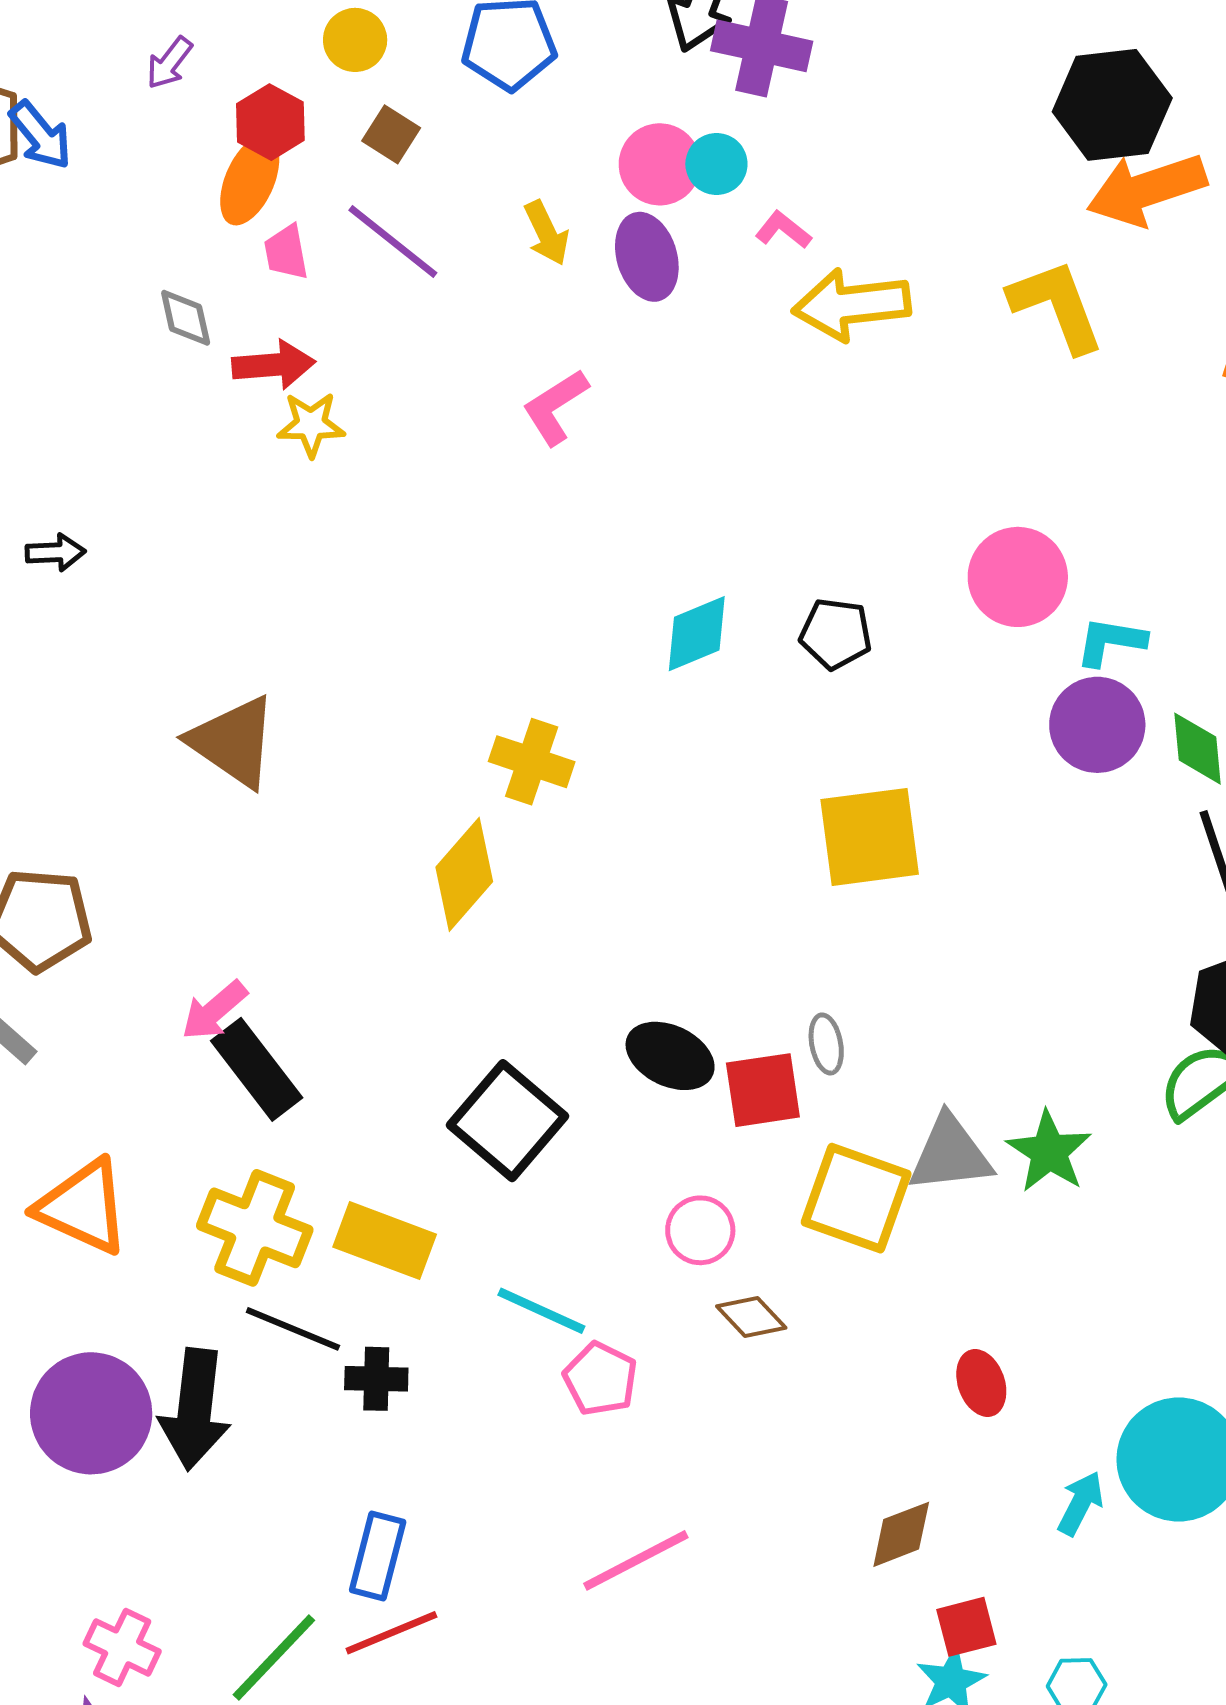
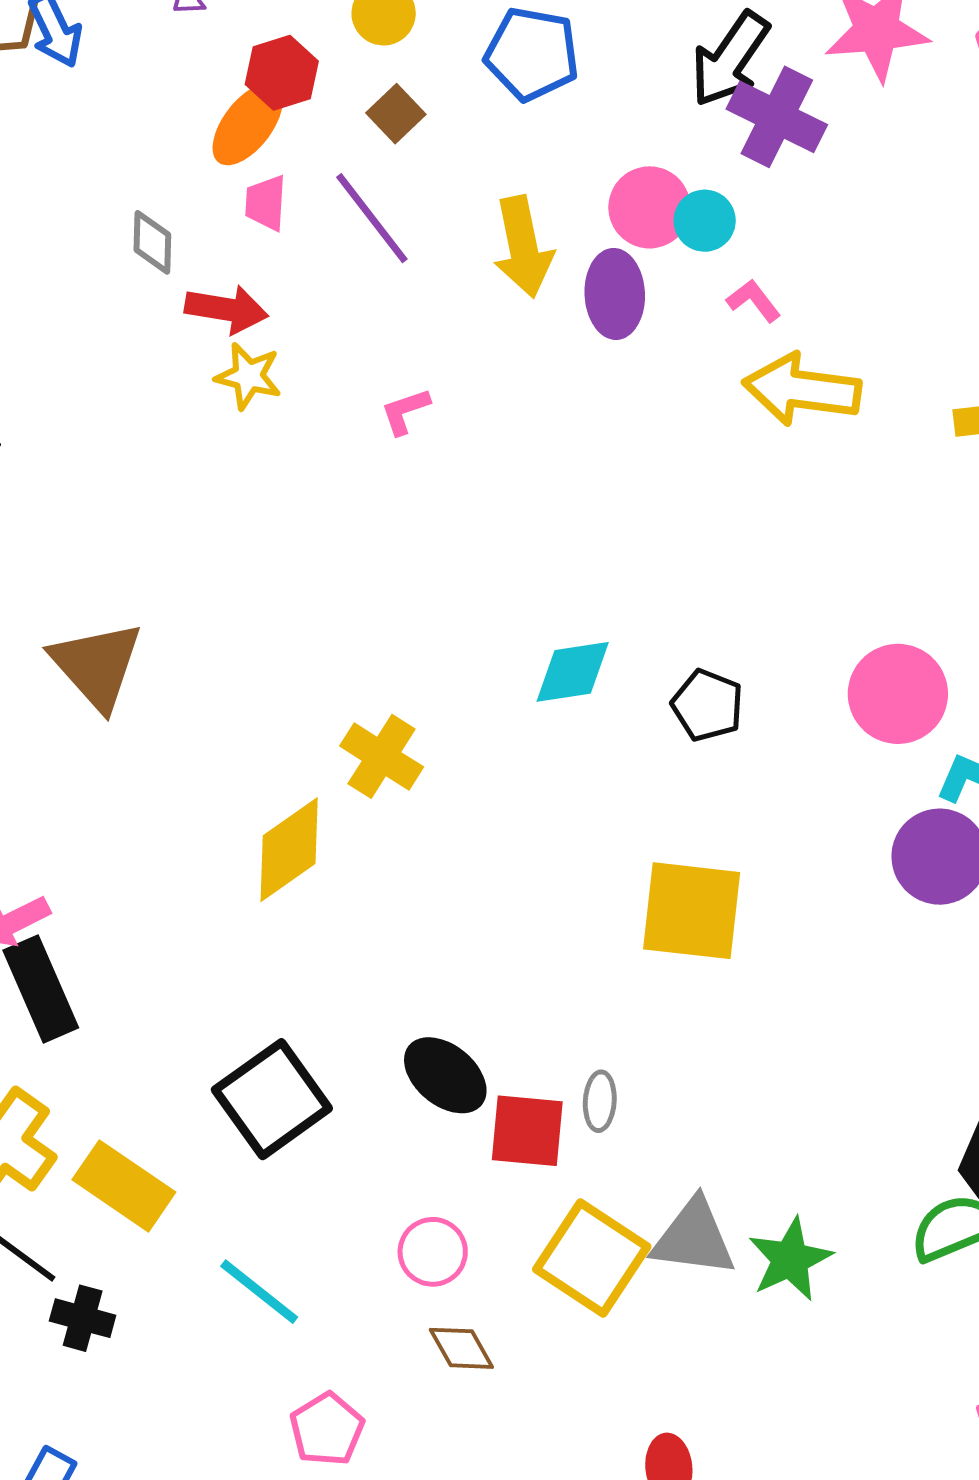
yellow arrow: (547, 233) -> (523, 247), size x1.5
pink L-shape: (555, 407) -> (405, 411), moved, size x0.7
pink pentagon: (600, 1379) -> (327, 1429), moved

